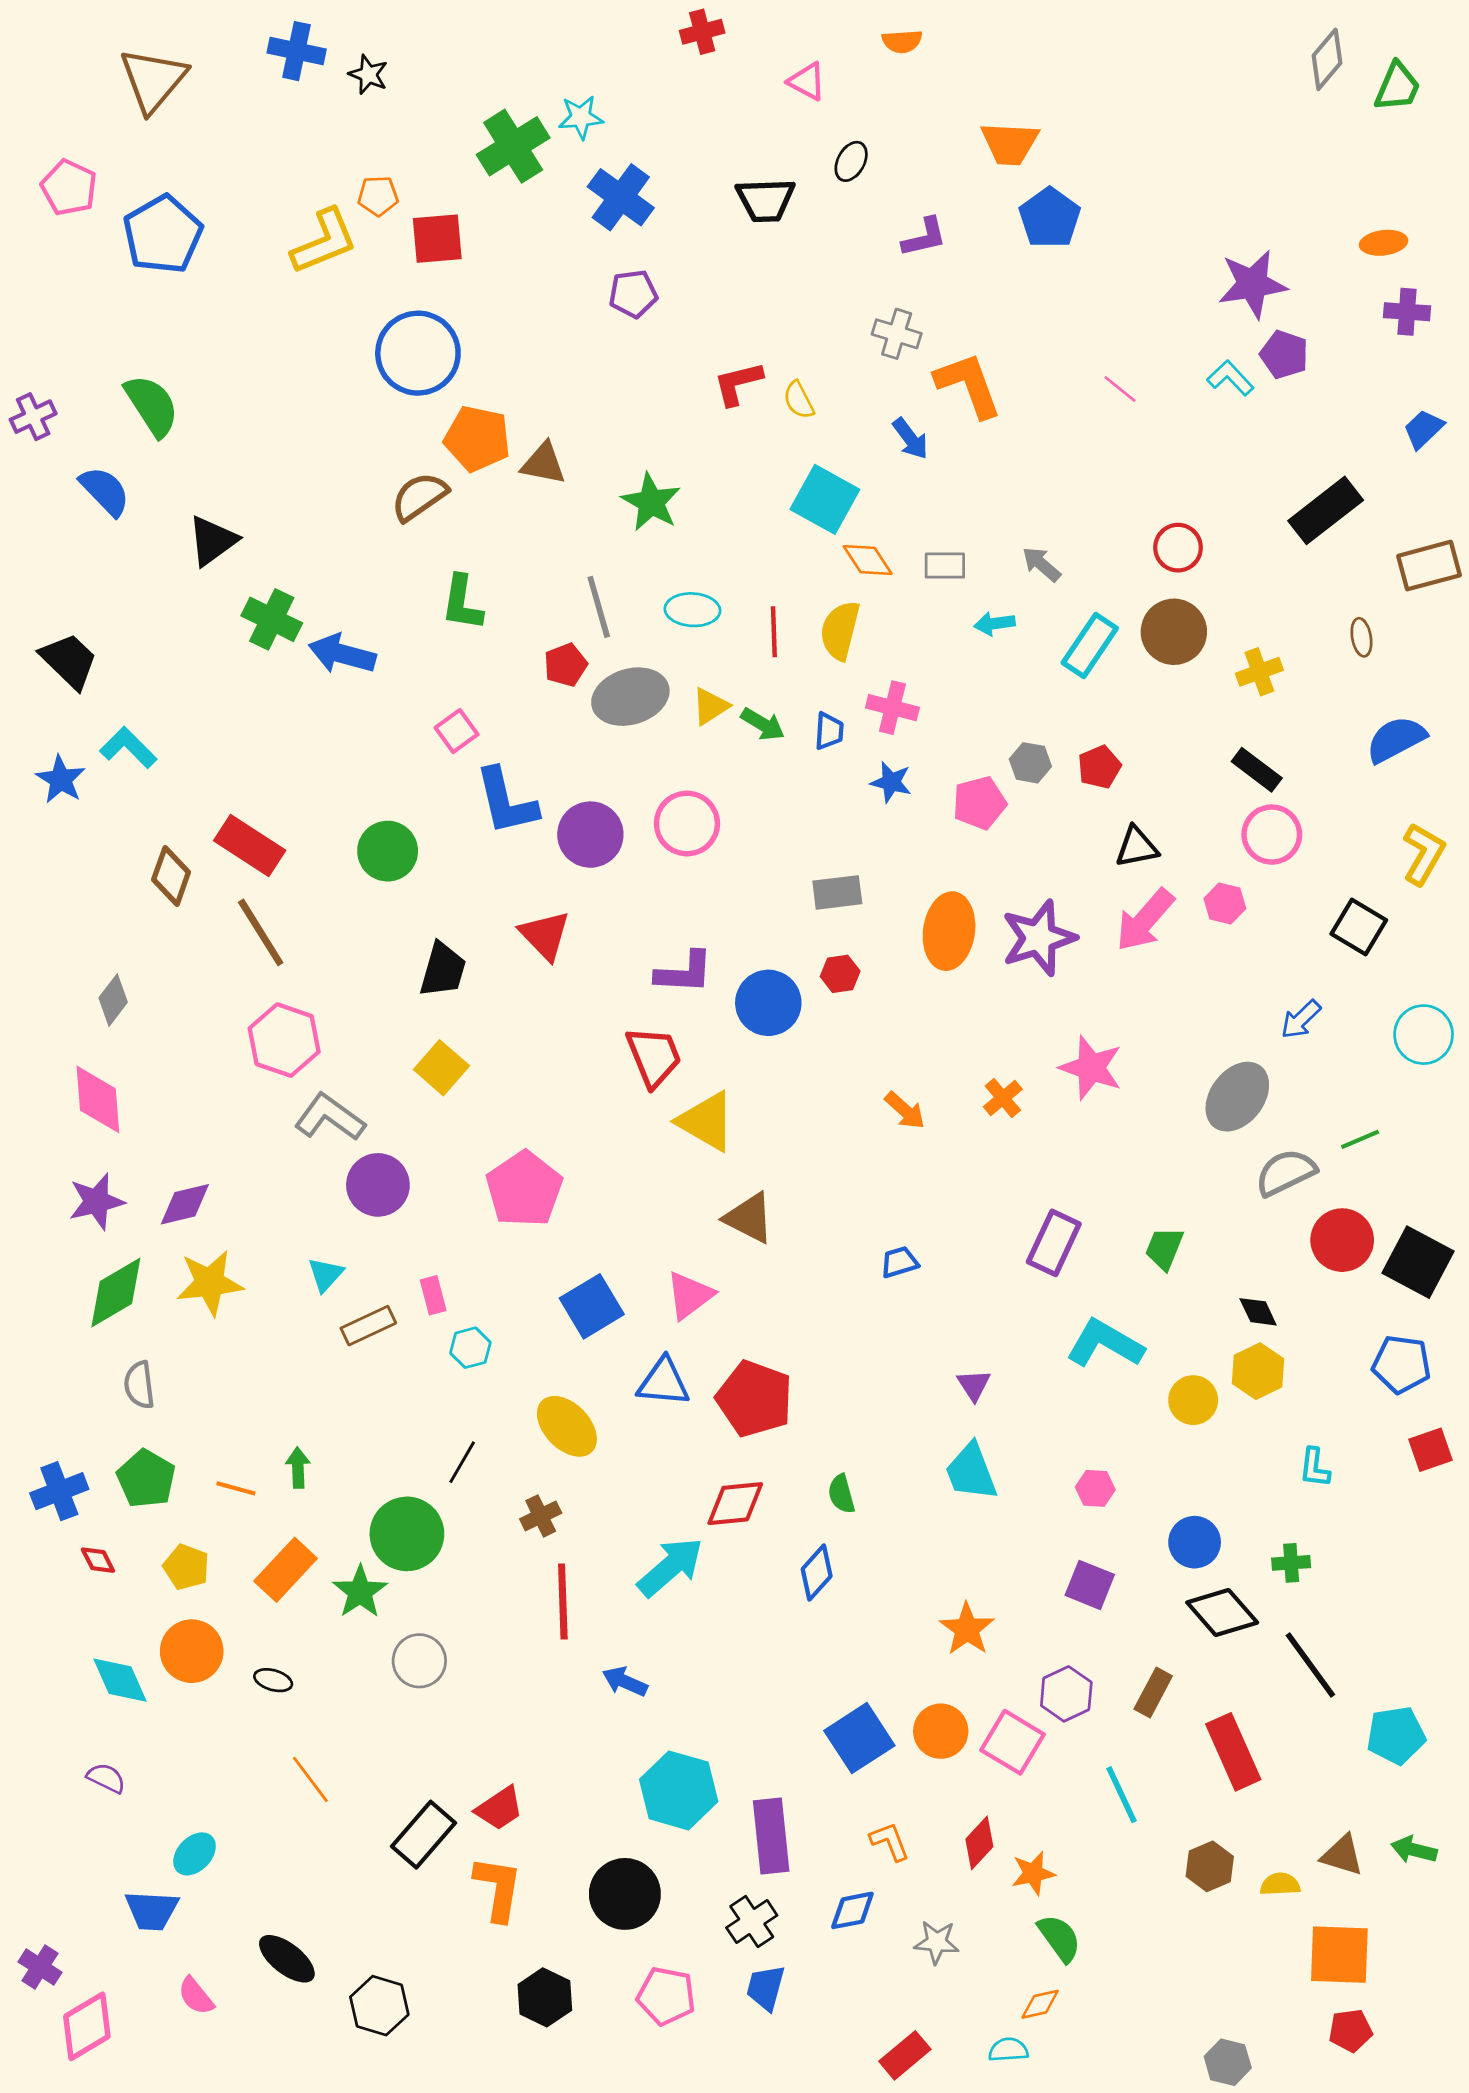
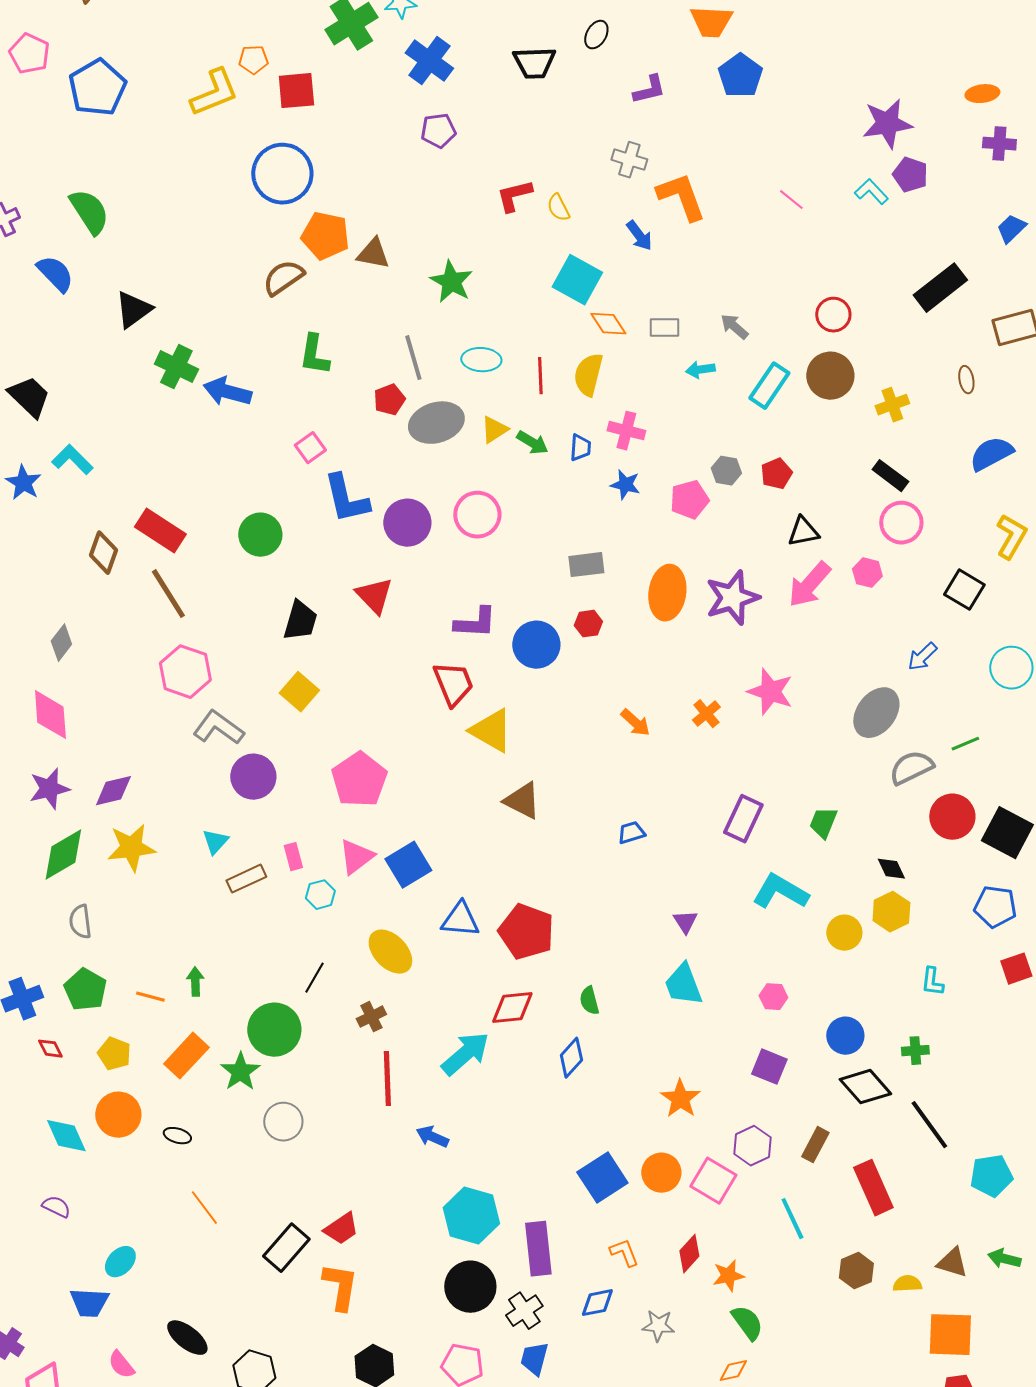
pink triangle: (690, 1295) -> (356, 857), moved
black circle: (625, 1894) -> (470, 1287), moved

